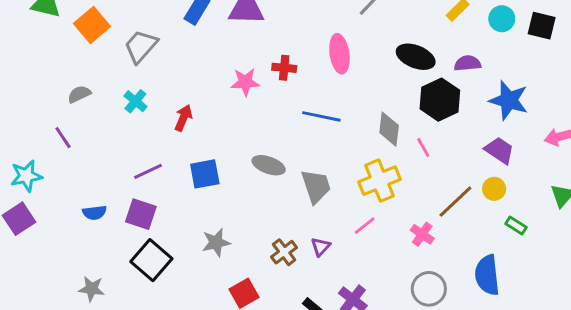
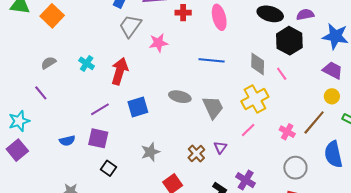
gray trapezoid: (141, 46) -> (130, 26), moved
red cross: (284, 68) -> (183, 13), moved
red arrow: (183, 118) -> (120, 71), size x1.5
brown line: (455, 202) -> (314, 122), moved
black square: (151, 260) -> (108, 168), size x0.6

